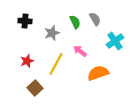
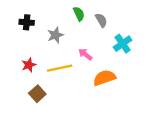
green semicircle: (75, 22) -> (79, 14), moved
yellow line: (56, 64) -> (60, 68), turned 50

